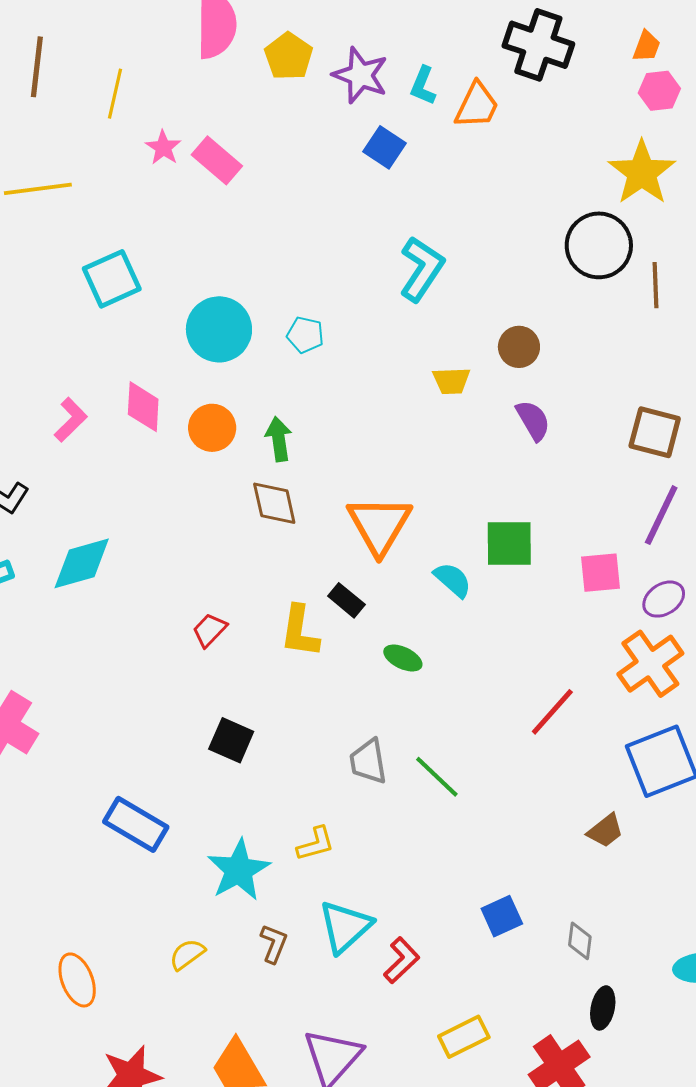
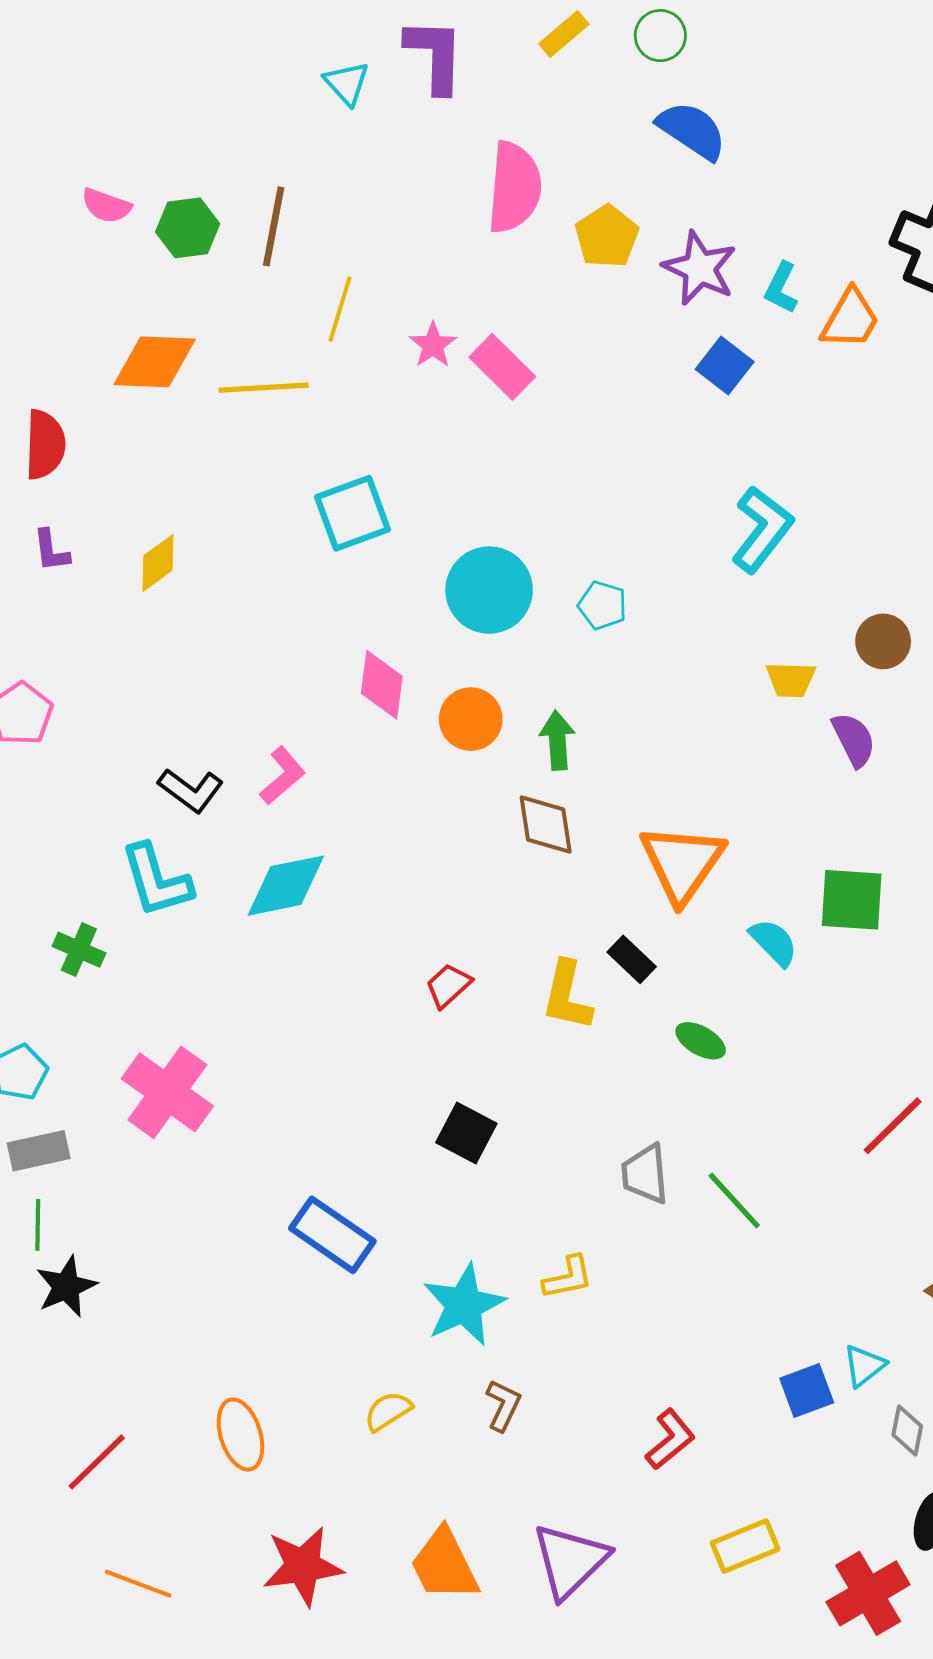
yellow line: (115, 94) -> (340, 309), moved
pink L-shape: (71, 420) -> (283, 776), moved
purple semicircle: (533, 420) -> (854, 740), moved
cyan triangle: (345, 927) -> (864, 1366), moved, size x0.6

